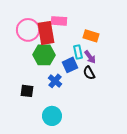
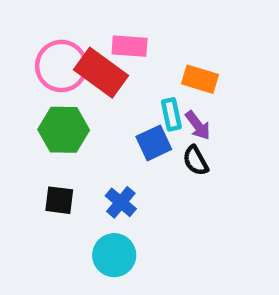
red rectangle: (46, 33) -> (101, 73), turned -45
green hexagon: (44, 55) -> (64, 130), moved
blue cross: (55, 81) -> (121, 202), moved

